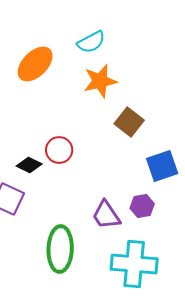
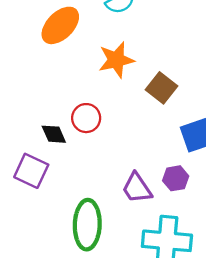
orange star: (100, 81) -> (116, 60), moved
black diamond: (29, 165) -> (54, 134), turned 40

